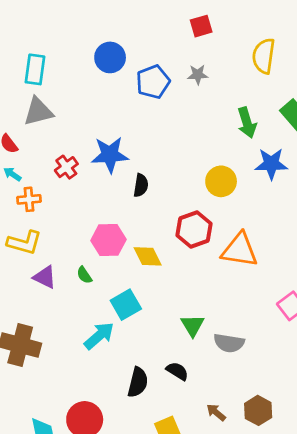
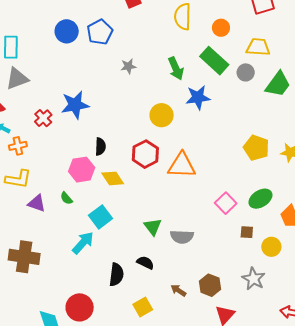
gray star: (198, 75) -> (128, 66), moved
blue pentagon: (153, 82) -> (100, 32), moved
black semicircle: (141, 185) -> (100, 147), moved

